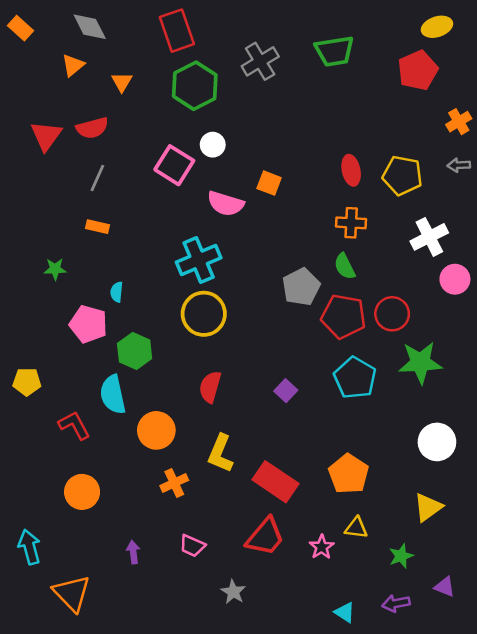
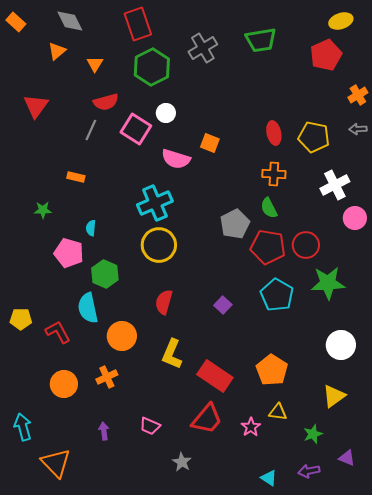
red semicircle: (92, 128) -> (106, 102), moved
gray line: (97, 178) -> (91, 130), moved
yellow pentagon: (27, 382) -> (21, 319), moved
orange cross: (174, 483) -> (107, 377), moved

